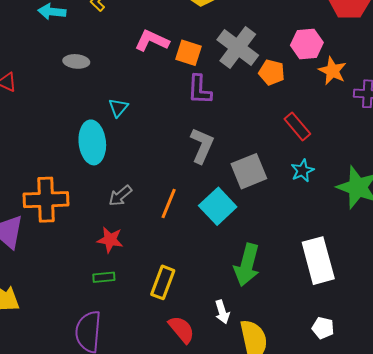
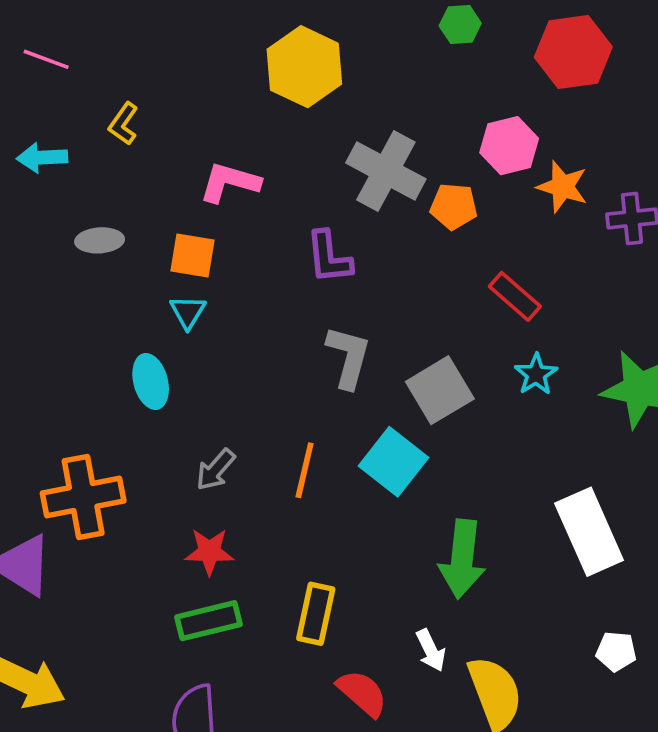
orange square: (189, 53) -> (193, 255), moved
cyan ellipse: (92, 142) -> (151, 382), size x0.7
green rectangle: (104, 277) -> (209, 621), size x1.6

